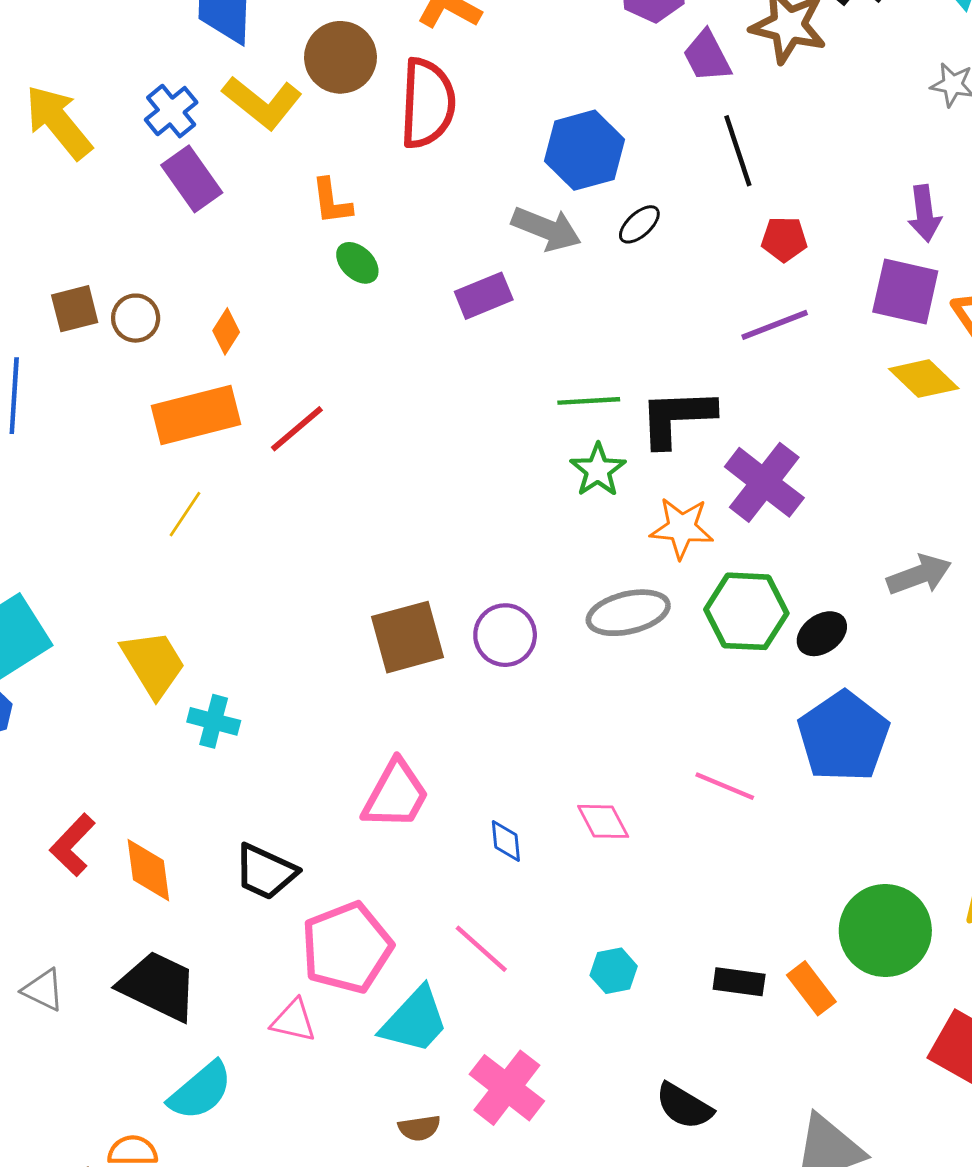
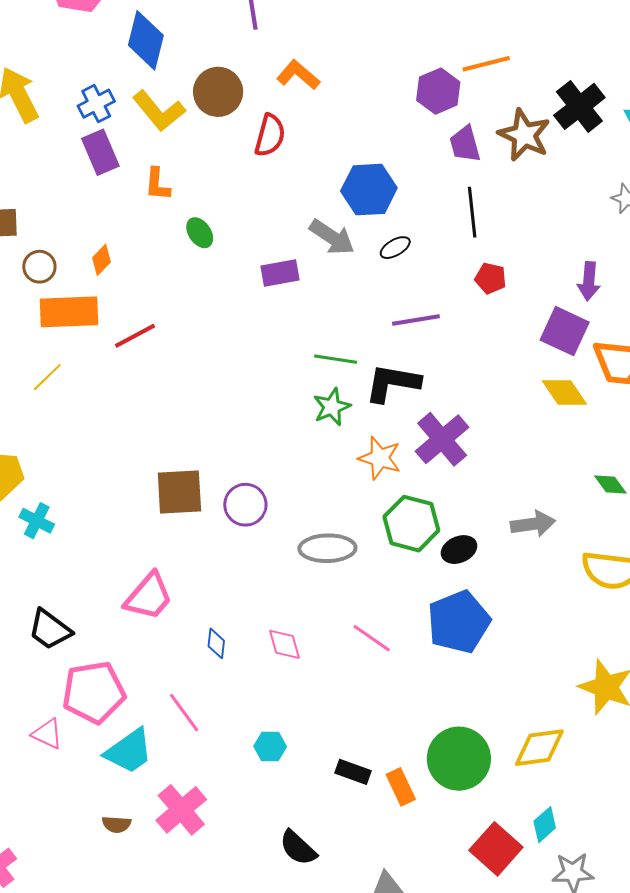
red semicircle: (427, 103) -> (270, 135), size x0.7
orange L-shape: (332, 201) -> (157, 184), moved
brown circle: (136, 318) -> (39, 267), moved
purple line: (775, 325) -> (416, 320), moved
gray ellipse: (628, 613) -> (327, 548), moved

